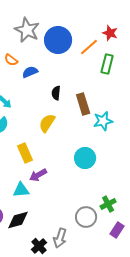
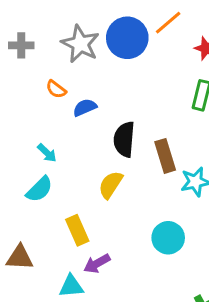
blue circle: (58, 40) -> (127, 38), moved
orange line: (89, 47) -> (168, 23), moved
black semicircle: (56, 93) -> (124, 139), size x1.6

